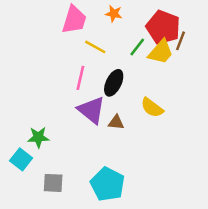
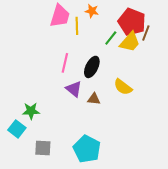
yellow line: (95, 47) -> (77, 26), moved, turned 60
purple triangle: (91, 110) -> (74, 89), size x0.7

